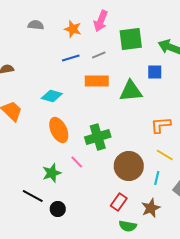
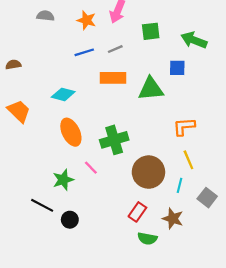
green square: (131, 39) -> (151, 31), size x0.7
yellow line: (165, 155) -> (188, 160), turned 36
brown star: (151, 208) -> (173, 219), turned -30

